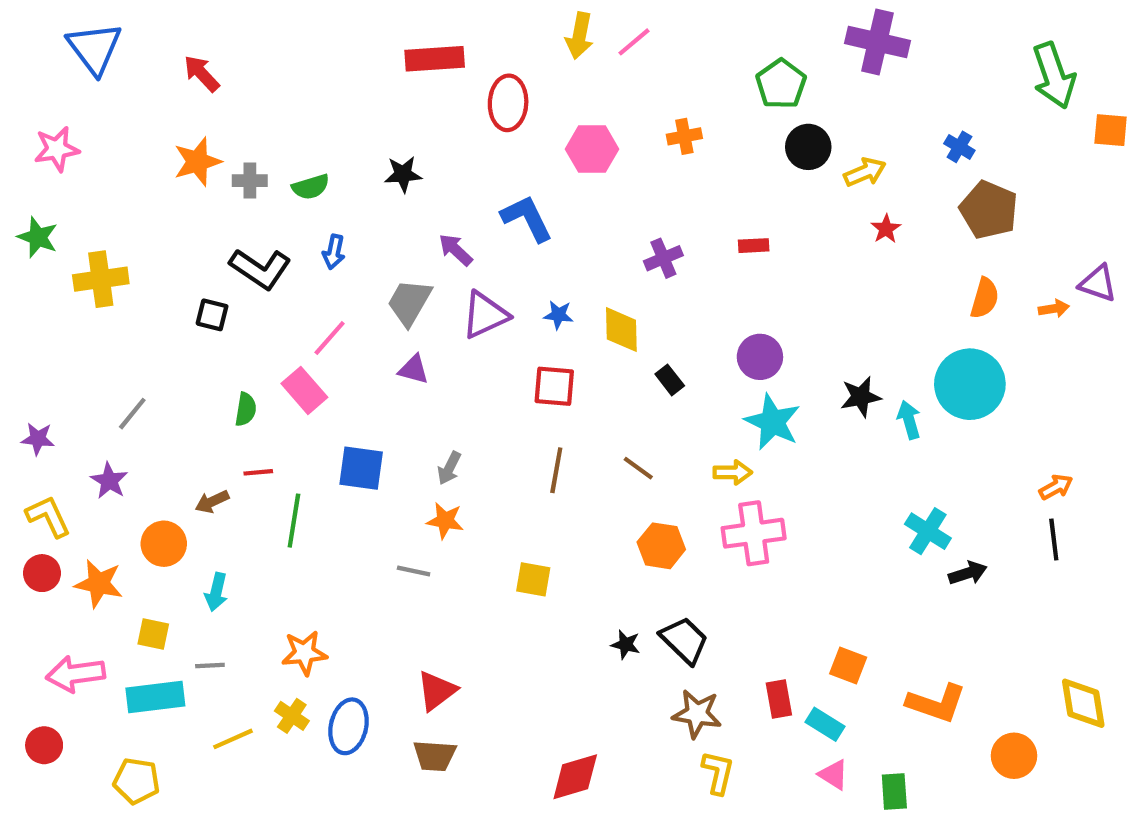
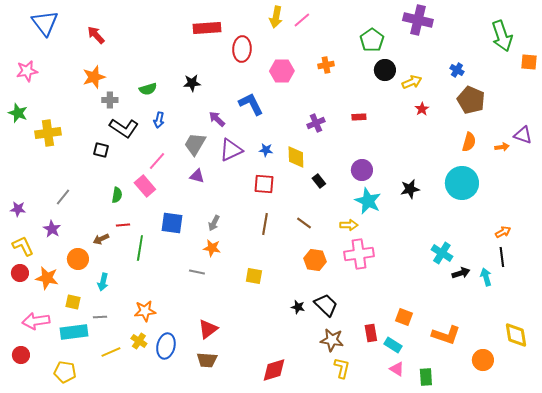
gray cross: (250, 181) -> (110, 100), moved
cyan arrow: (909, 420) -> (486, 277), moved

